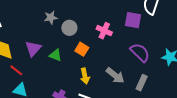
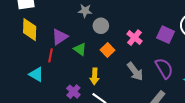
red line: (16, 70) -> (51, 55), moved, turned 48
gray arrow: (115, 75) -> (135, 71), moved
yellow arrow: (85, 76) -> (95, 76), moved

